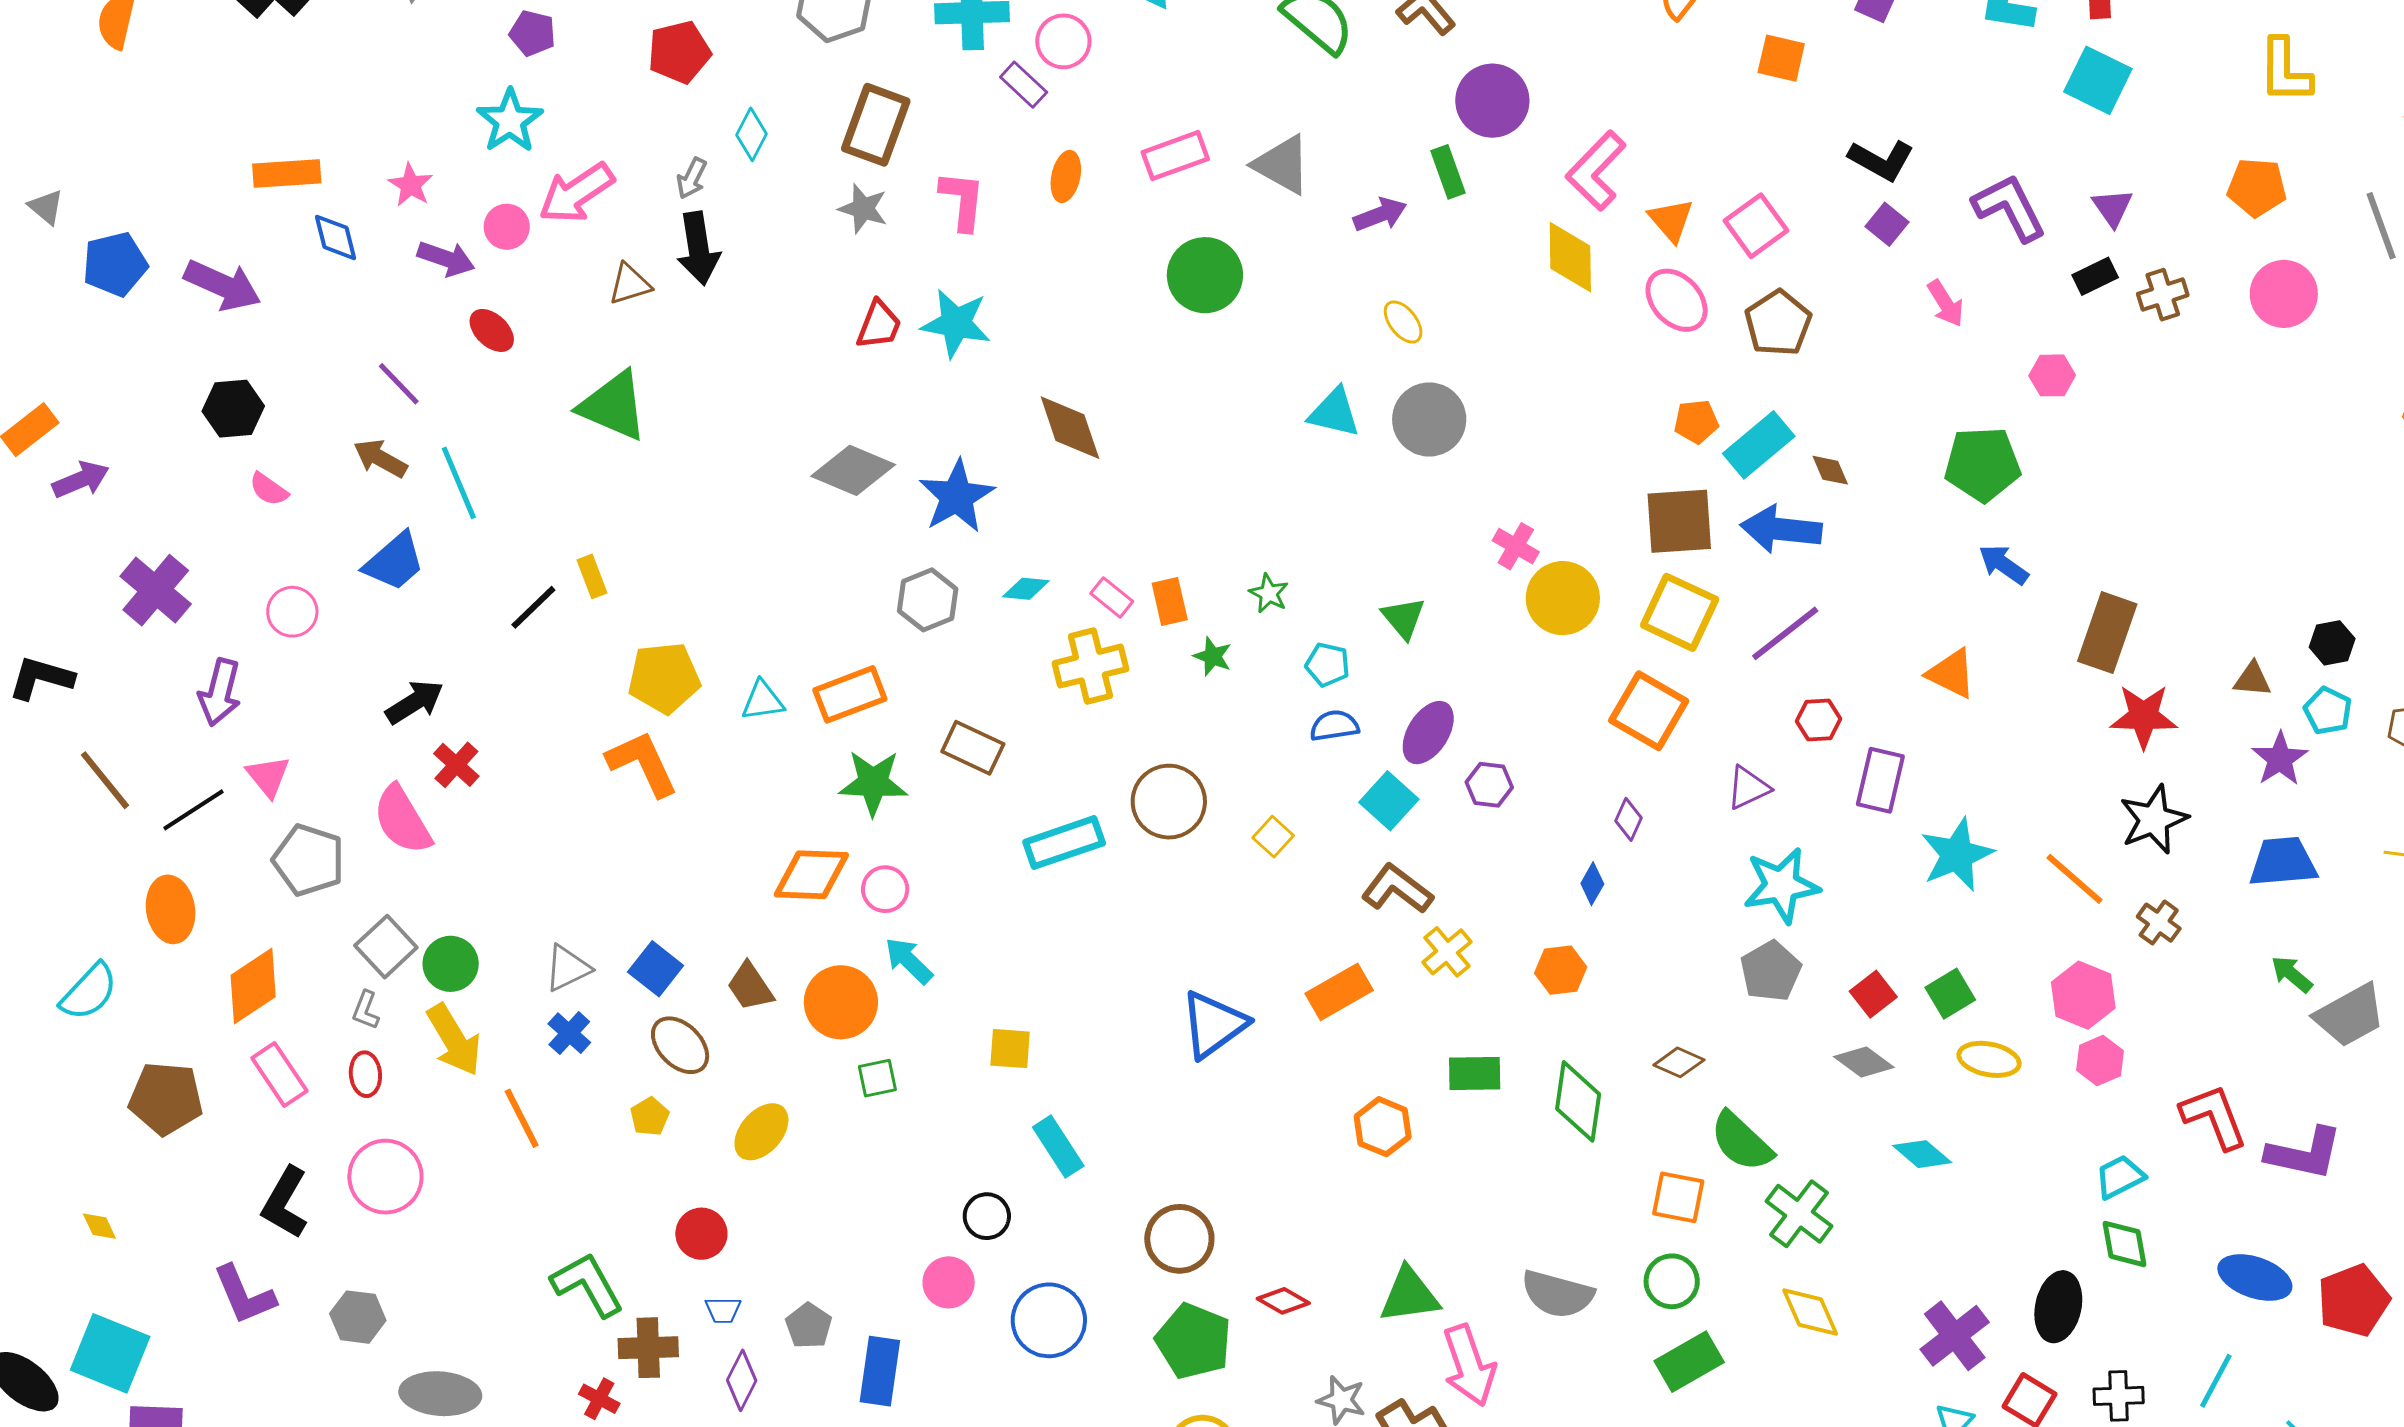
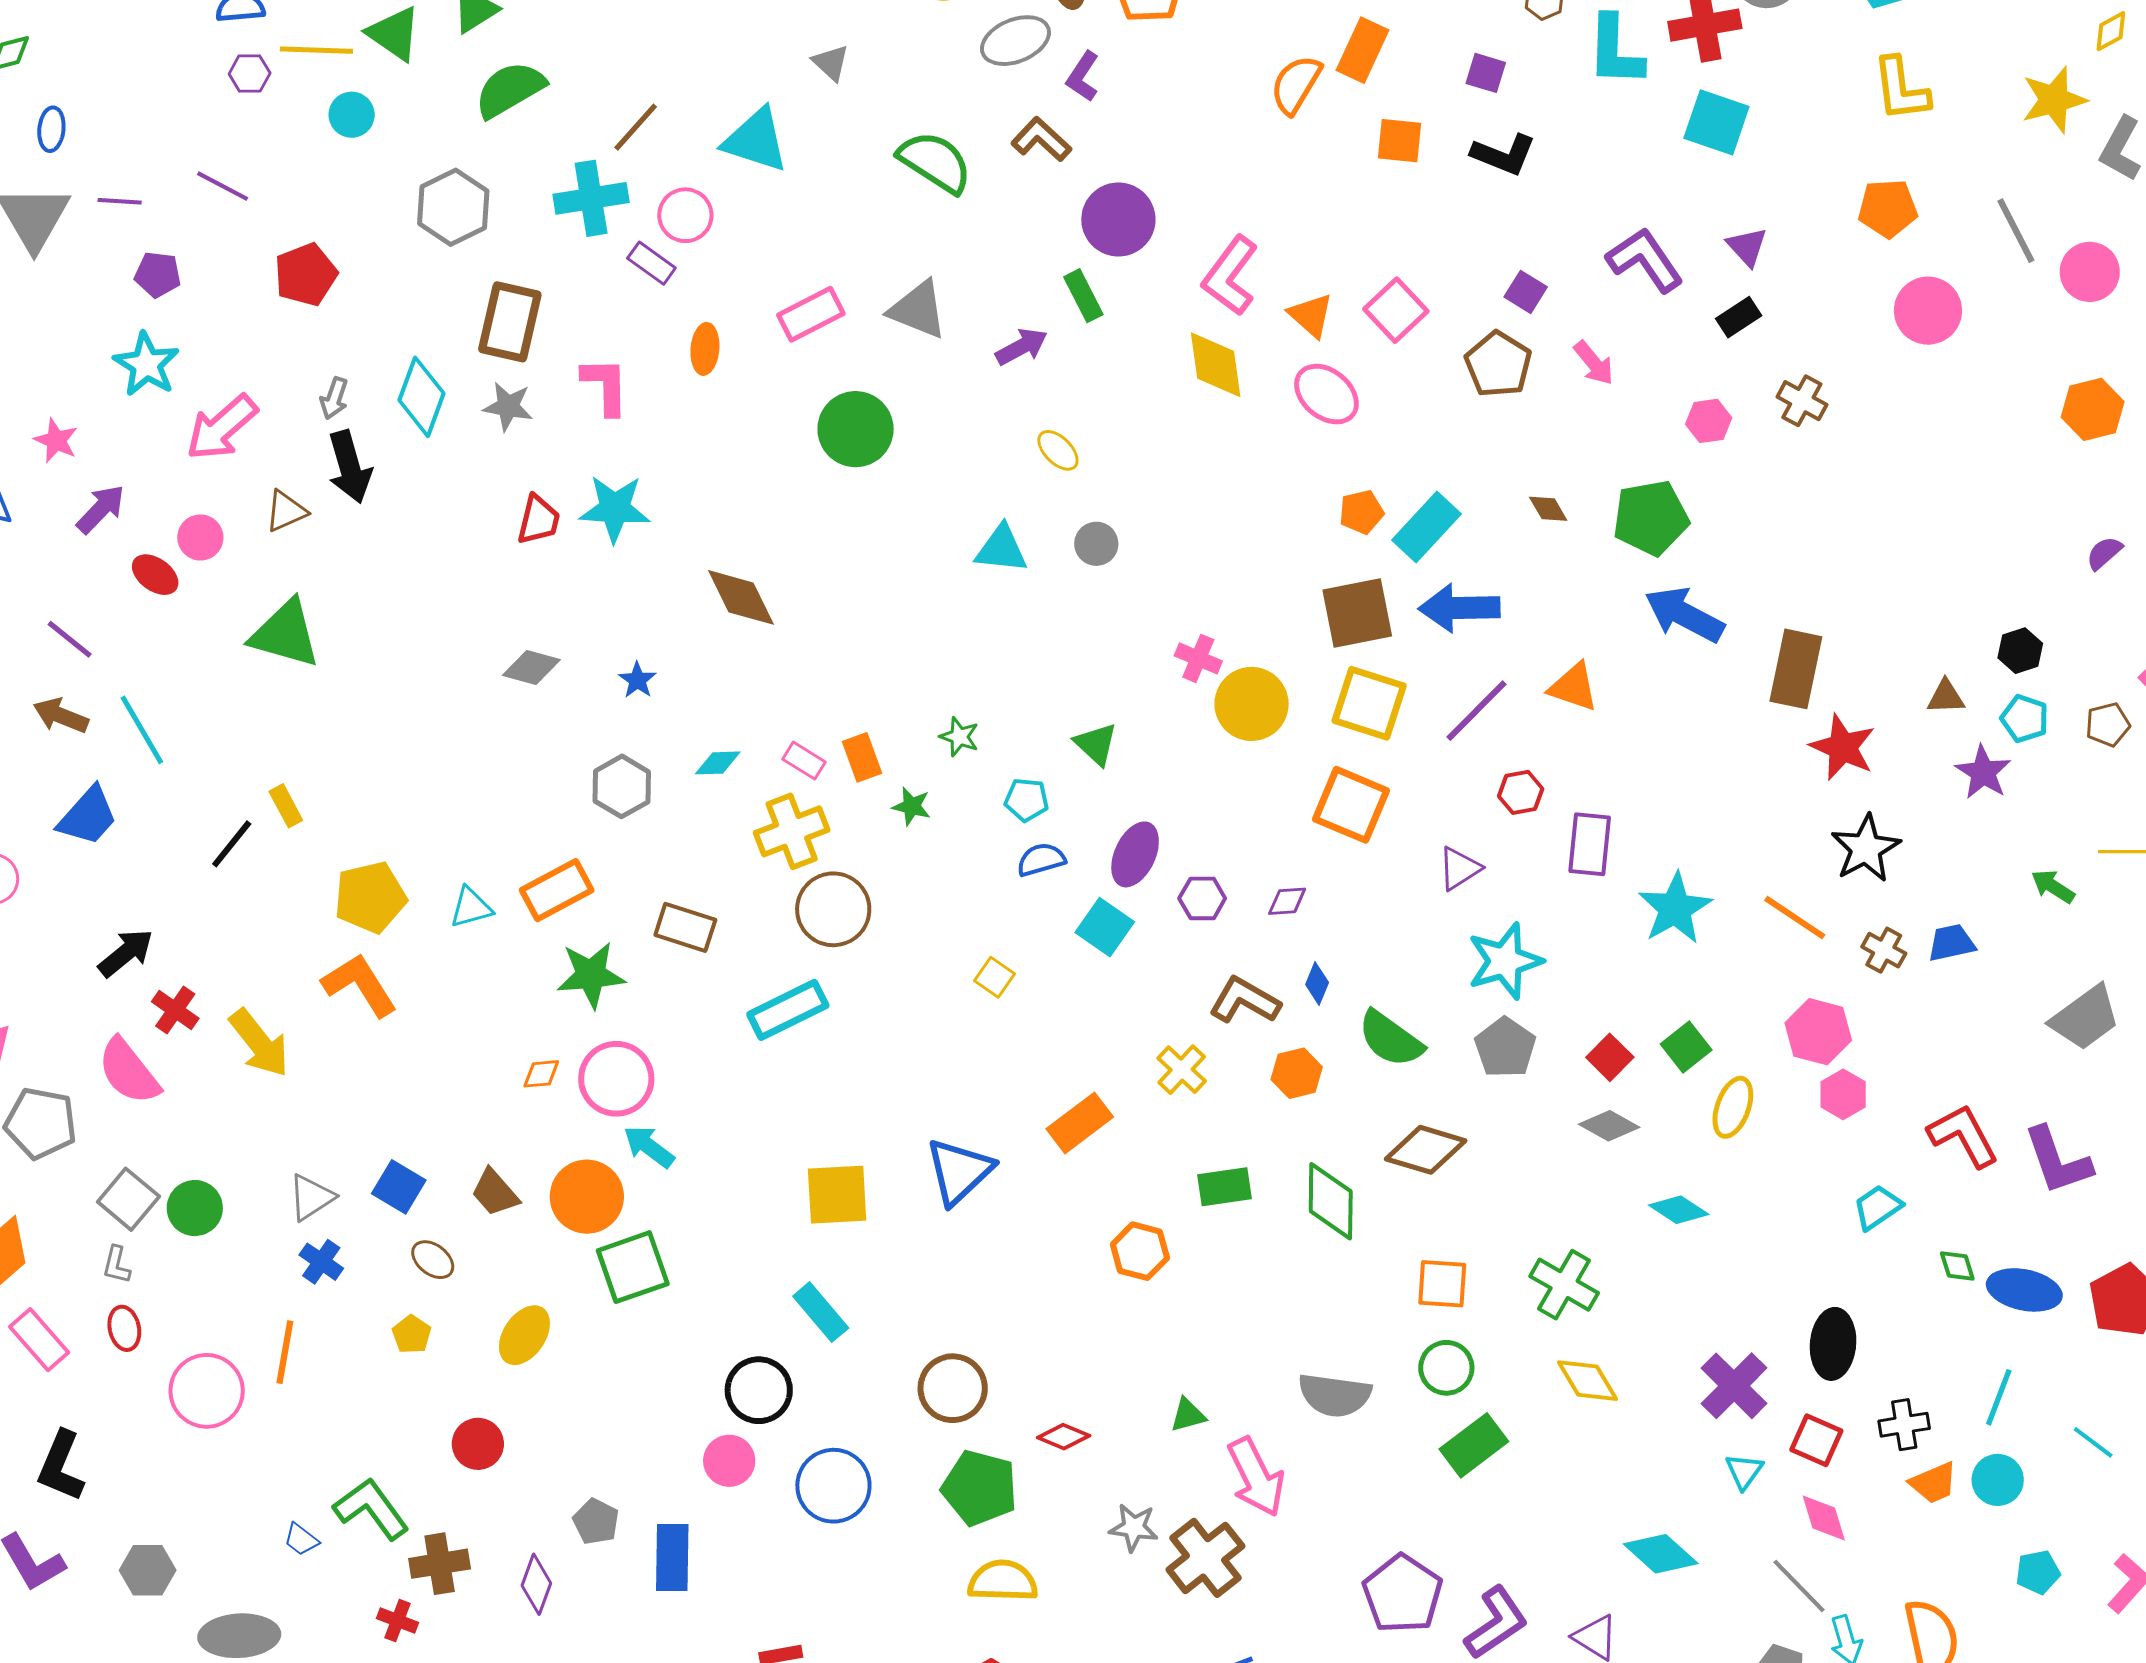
cyan diamond: (752, 134) -> (421, 397), moved, size x1.5
black L-shape: (1881, 160) -> (1504, 155), moved
pink circle: (507, 227) -> (200, 538), moved
purple arrow: (446, 259) -> (101, 509), turned -58
brown cross: (2163, 295) -> (1802, 401), moved, turned -36
brown pentagon: (1778, 323) -> (1498, 364), moved
gray circle: (1429, 419) -> (1096, 544), size x0.6
gray diamond: (853, 470) -> (531, 668), size x0.7
brown diamond: (1830, 470) -> (1548, 509), moved
blue star: (957, 496) -> (637, 680), size x0.5
blue arrow: (2004, 565) -> (1684, 615), size x1.5
orange triangle: (1951, 674) -> (1574, 687), moved
red star: (2144, 716) -> (1843, 747), turned 30
brown circle: (1169, 802) -> (833, 909), moved
purple diamond: (1629, 819) -> (1287, 901), moved, turned 69
blue trapezoid: (2283, 862) -> (1951, 943), moved, size x0.7
orange diamond: (811, 875) -> (541, 1074), size x0.5
pink circle: (885, 889) -> (616, 1079), size x1.6
brown L-shape: (1397, 889) -> (1244, 1000), moved
green arrow: (2292, 974) -> (2053, 886), moved
yellow arrow: (454, 1040) -> (259, 1043), moved
brown ellipse: (680, 1045) -> (433, 1260), size x0.7
yellow square: (1010, 1049) -> (837, 1195), moved, size x1.5
yellow ellipse: (1989, 1059) -> (1733, 1107), turned -74
brown diamond: (1679, 1062) -> (1426, 1150), size x1.6
green square: (877, 1078) -> (633, 1267), size x1.8
orange line: (522, 1118) -> (285, 1352), turned 44
green semicircle: (1741, 1142) -> (1390, 1039), moved
purple L-shape: (2304, 1153) -> (2058, 1161), turned 66
pink circle: (385, 1177) -> (207, 1391), moved
black circle: (987, 1216) -> (759, 1390), size x1.4
green diamond: (2125, 1244) -> (1957, 1266), moved, size x0.7
green triangle: (1409, 1295) -> (1188, 1415), size x0.6
blue trapezoid: (723, 1310) -> (301, 1539), moved, turned 45

